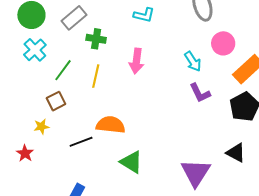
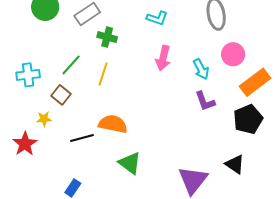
cyan cross: (35, 50) -> (28, 75), moved, turned 30
pink arrow: (136, 61) -> (163, 58), moved
brown square: (56, 101) -> (61, 95), turned -30
red star: (25, 153) -> (25, 144), size x1.4

